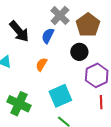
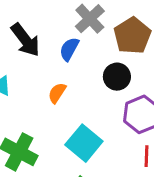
cyan square: (60, 96) -> (84, 143), turned -30

